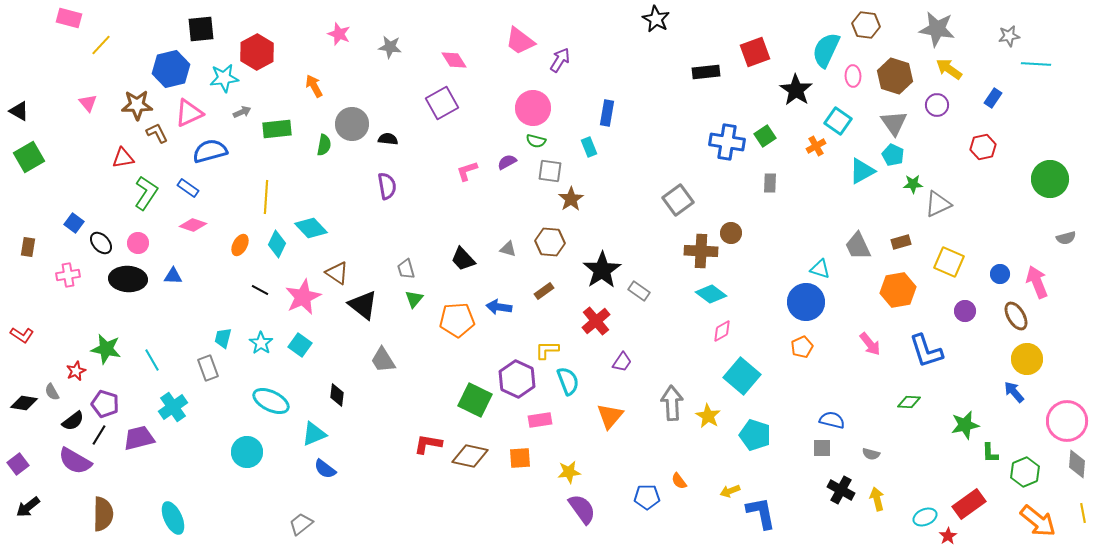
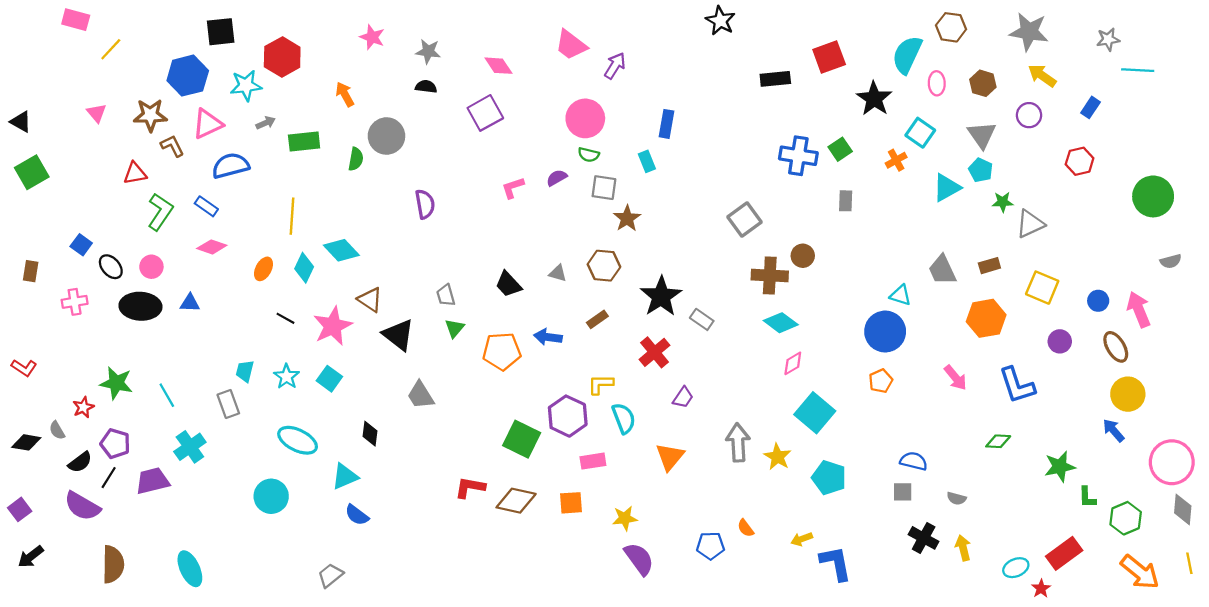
brown hexagon: (895, 76) -> (983, 83), size x0.7
black semicircle: (388, 139) -> (426, 87), moved

